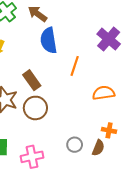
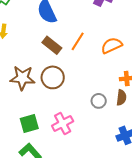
orange line: (75, 66) -> (78, 41), moved, turned 30
brown rectangle: (32, 80) -> (52, 45), moved

